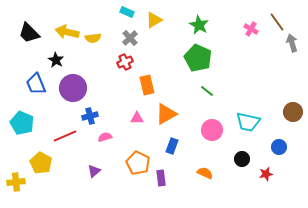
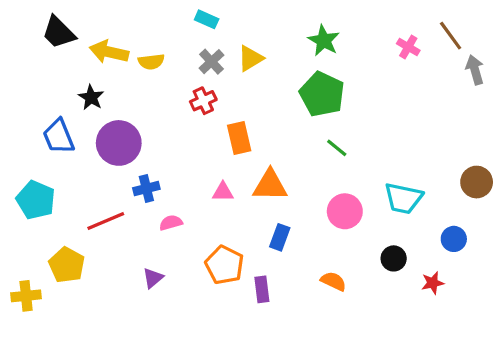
yellow triangle: (154, 20) -> (250, 58), moved
black trapezoid: (29, 33) -> (59, 32), moved
orange triangle: (166, 114) -> (270, 185), turned 30

